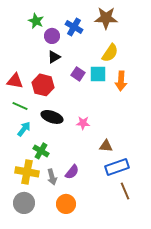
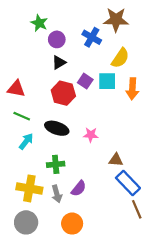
blue cross: (74, 27) -> (92, 37), moved
red hexagon: (43, 85) -> (63, 93), moved
green cross: (41, 151) -> (56, 164), moved, turned -35
blue rectangle: (117, 167) -> (128, 183), turned 65

